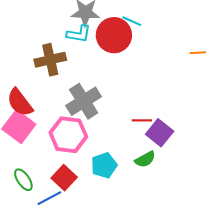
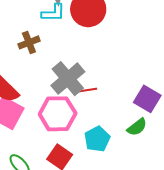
brown cross: (50, 60) -> (29, 42), size x0.7
red line: (142, 120) -> (87, 90), moved

